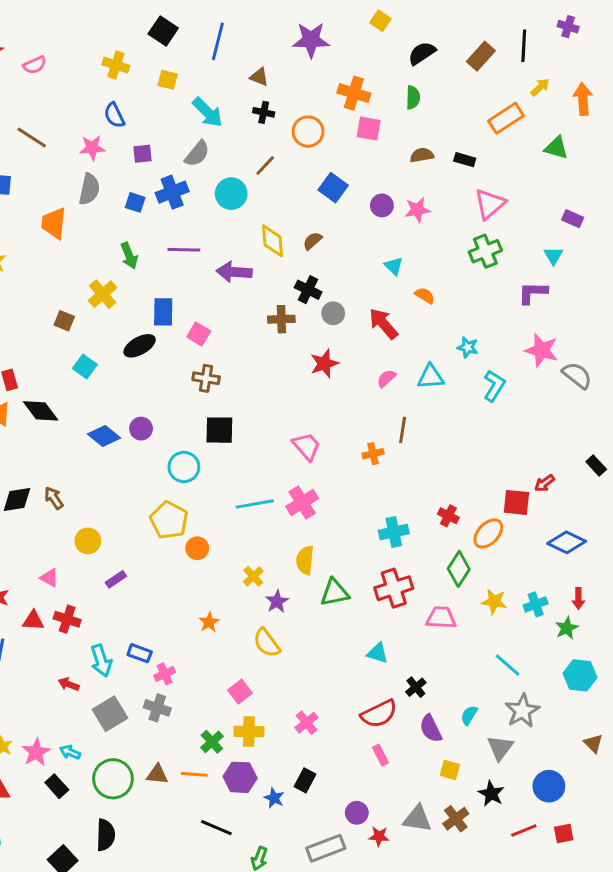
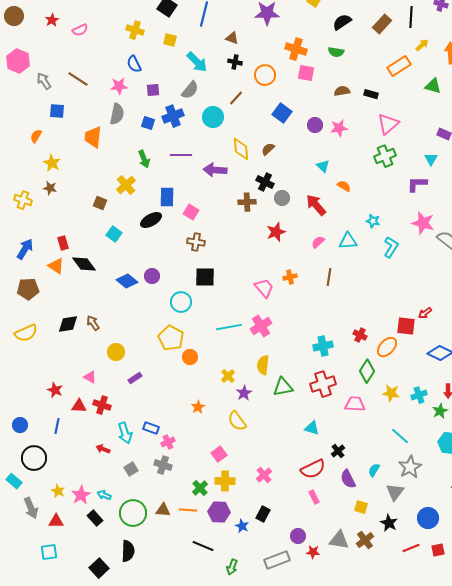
green semicircle: (413, 98) -> (336, 52), turned 98
orange cross: (373, 454) -> (290, 277), moved
gray square: (110, 714) -> (131, 469), size x0.6

